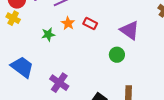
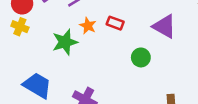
green star: (48, 34) -> (65, 42), size x1.5
green circle: (117, 55) -> (141, 57), moved

